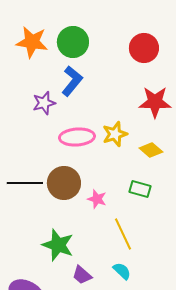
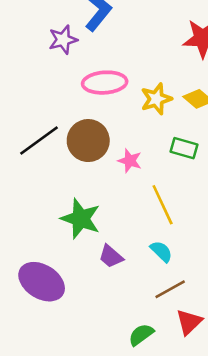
yellow star: (115, 134) -> (156, 99), moved
black line: (25, 183) -> (39, 141), turned -36

